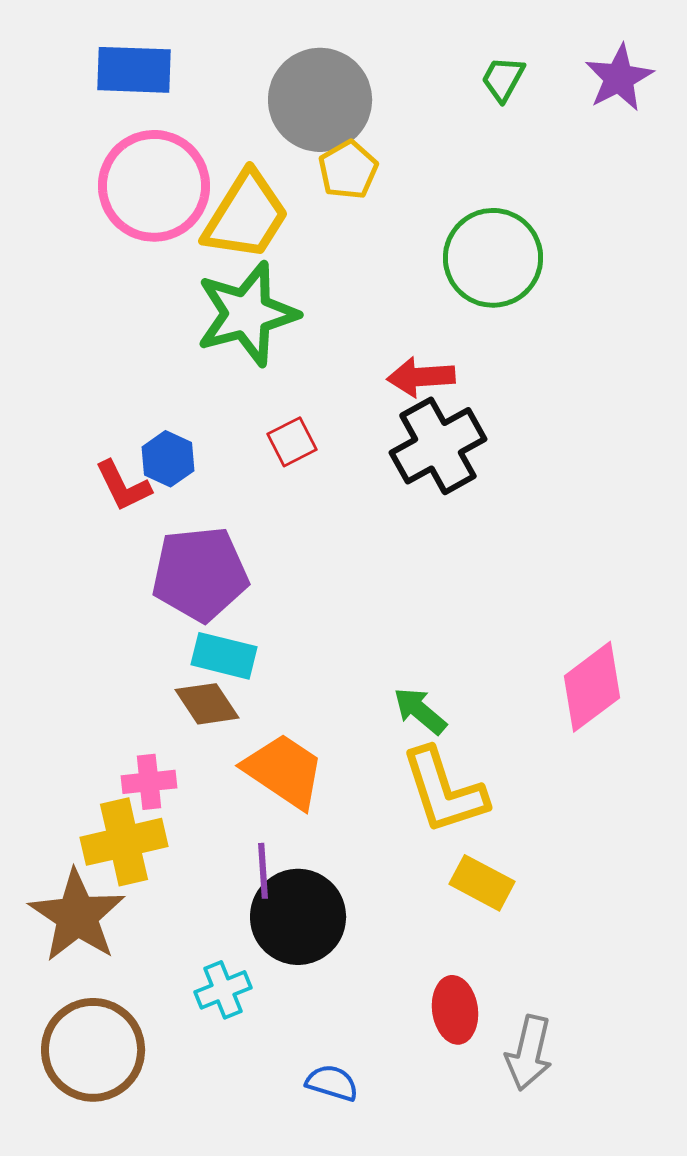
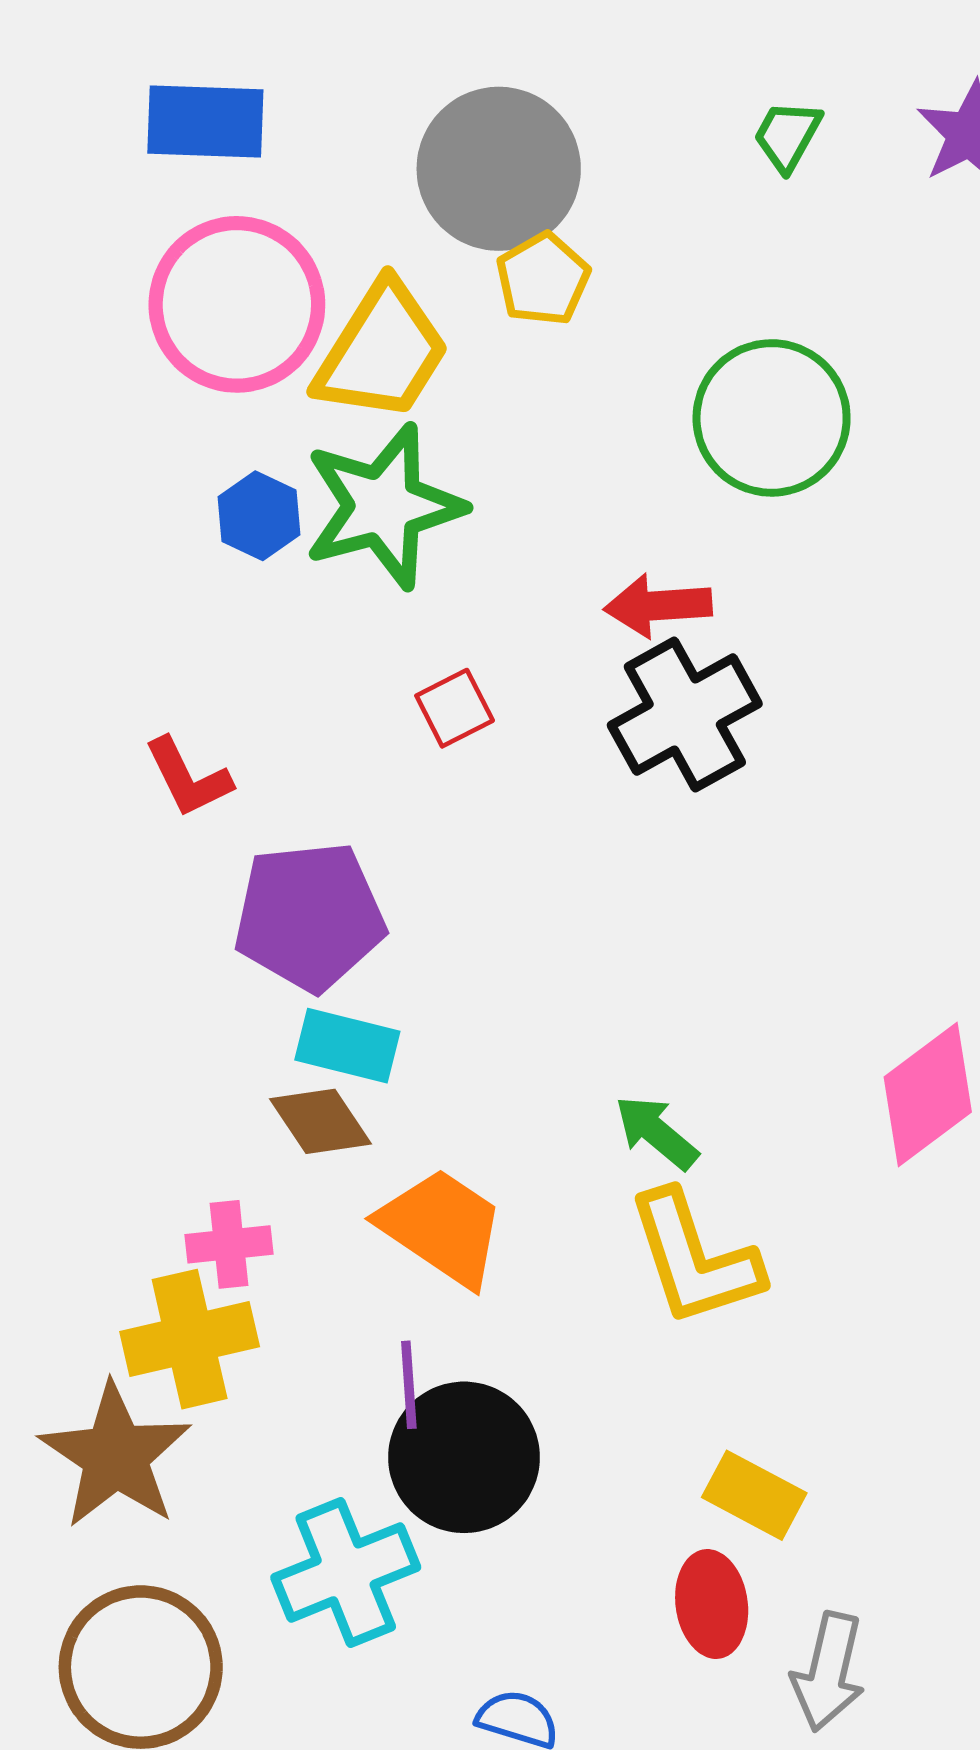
blue hexagon: (168, 459) -> (259, 516), moved
yellow rectangle: (482, 883) -> (754, 1495), moved
cyan cross: (223, 990) -> (346, 1572), size x1.6

